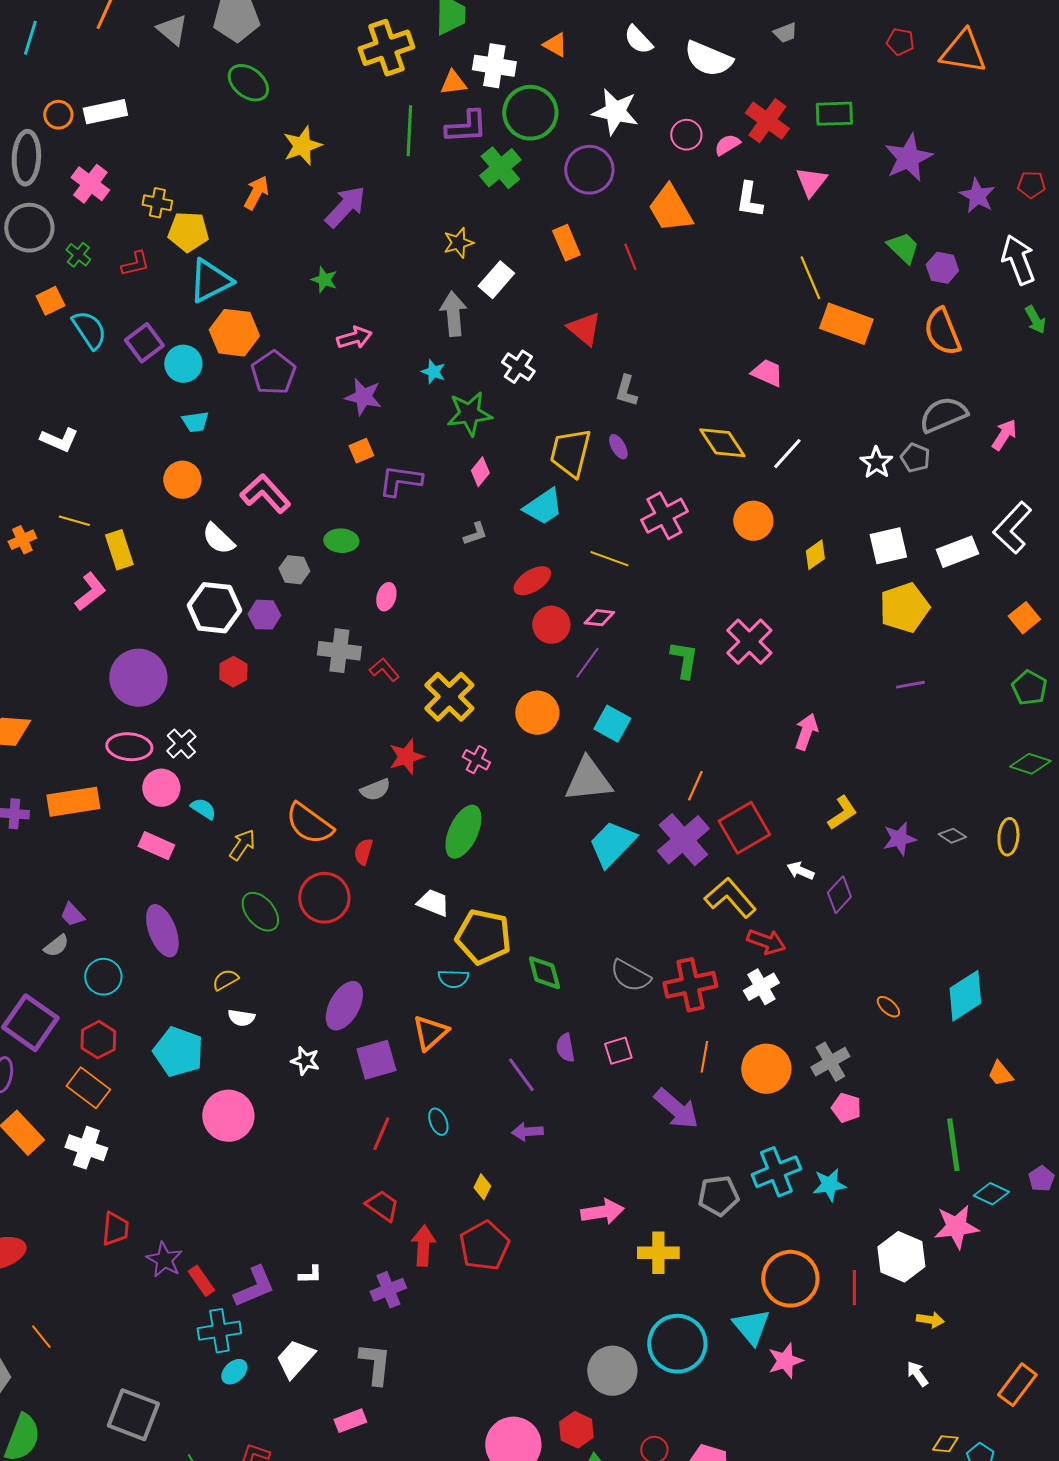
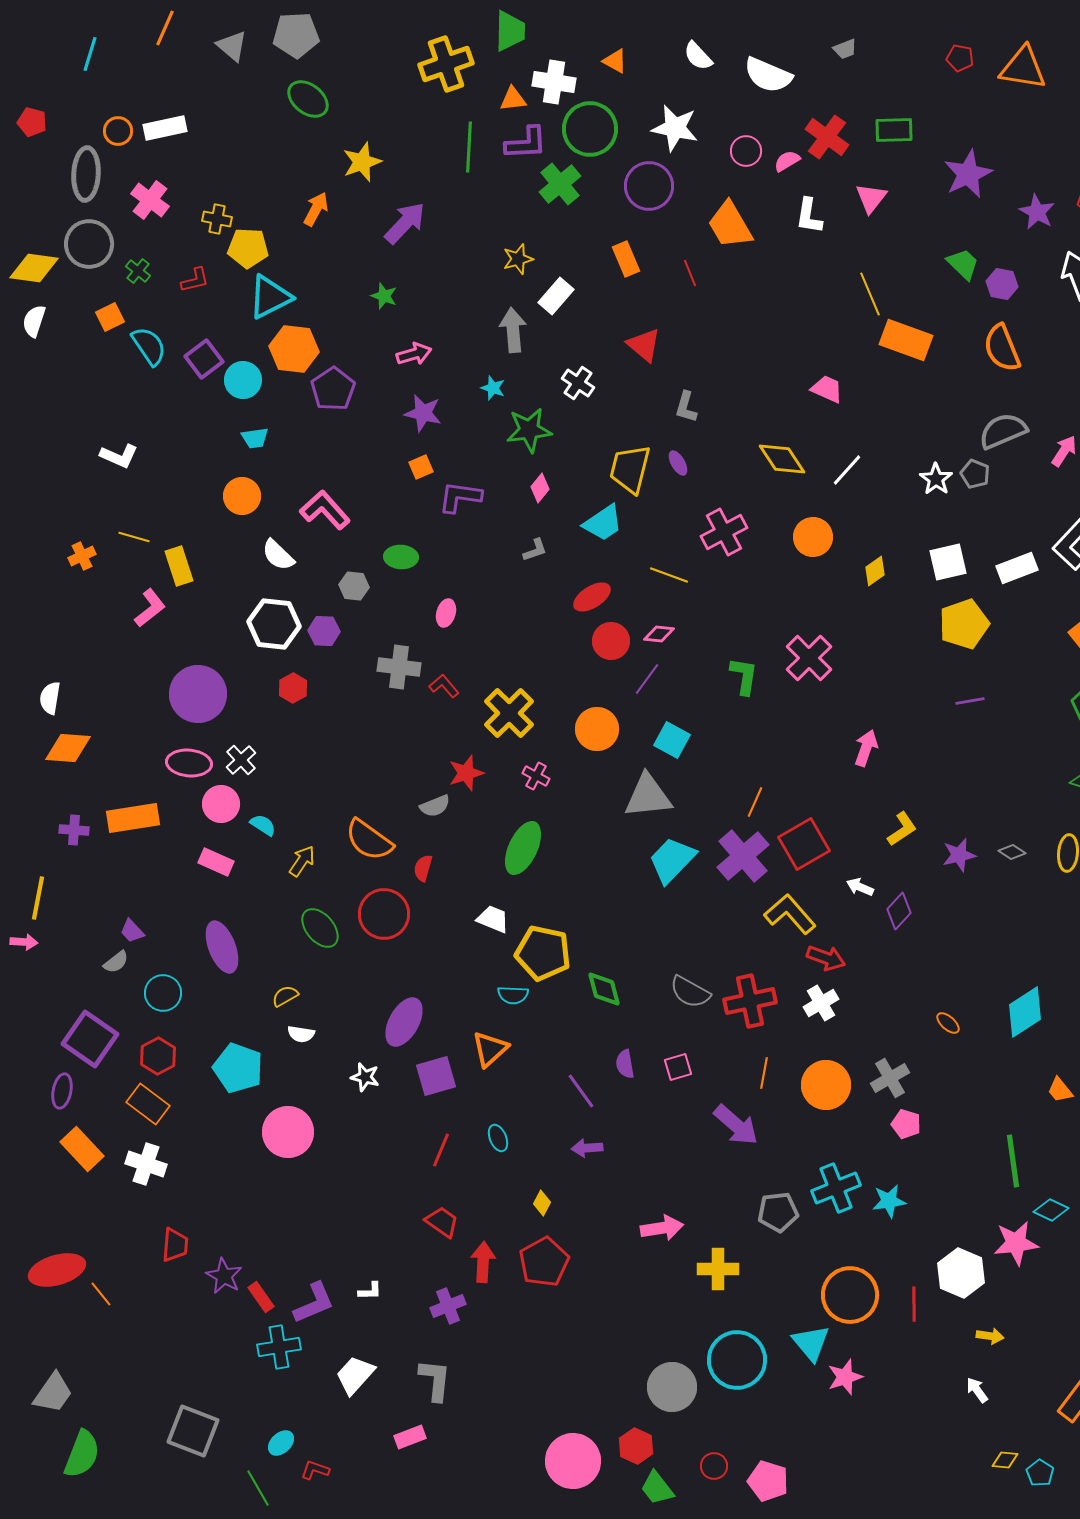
orange line: (41, 1337) -> (101, 1294), moved
cyan ellipse: (234, 1372) -> (281, 1443), moved

